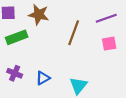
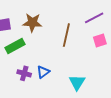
purple cross: (15, 73) -> (24, 73), moved
blue triangle: (43, 78) -> (43, 72), moved

